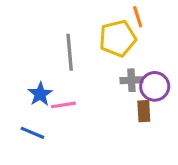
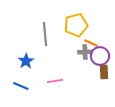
orange line: (138, 17) -> (91, 43), moved, turned -48
pink line: (63, 105) -> (55, 81), moved
brown rectangle: (144, 111) -> (104, 72), moved

